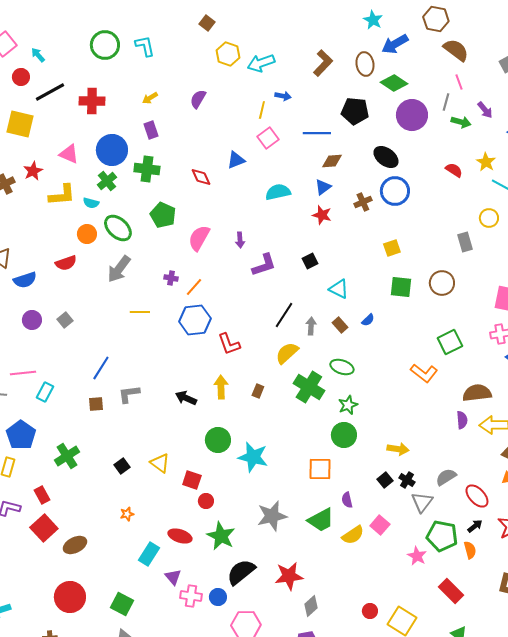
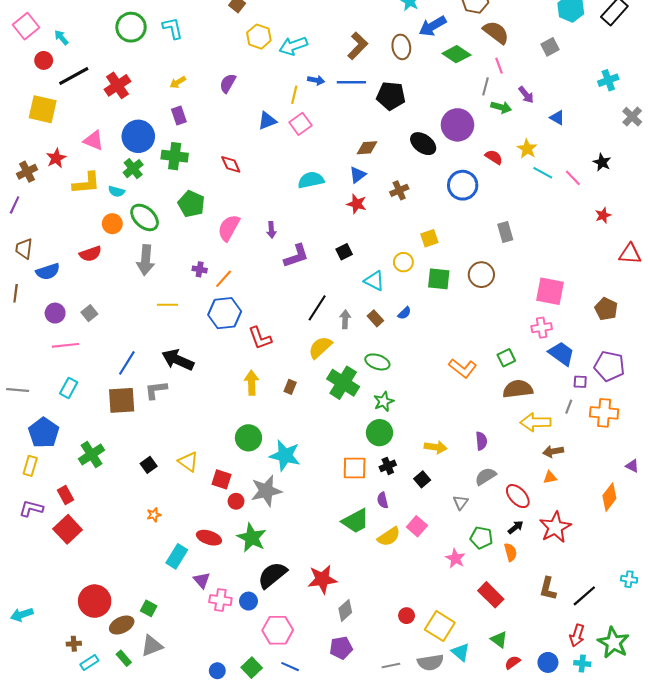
green diamond: (394, 83) -> (456, 54), moved
red cross: (92, 101) -> (117, 85), turned -35
purple circle: (412, 115) -> (457, 125), moved
blue line: (317, 133) -> (351, 82), moved
blue triangle: (236, 160) -> (267, 121), moved
blue circle: (395, 191) -> (463, 185), moved
yellow circle: (489, 218) -> (403, 262), moved
gray arrow: (119, 269) -> (146, 260), turned -32
green square: (450, 342) -> (506, 358), moved, size x0.7
pink line: (23, 373) -> (65, 345), moved
black arrow: (186, 398) -> (178, 360), moved, size x1.4
brown square: (96, 404) -> (122, 400), size x1.8
purple semicircle: (462, 420) -> (481, 441), moved
black cross: (407, 480) -> (388, 466), moved, turned 35
gray triangle: (422, 502) -> (461, 502), size x0.7
gray star: (272, 516) -> (266, 491), moved
green pentagon: (442, 536) -> (481, 538), size x0.7
brown ellipse: (75, 545) -> (122, 625), moved
green square: (122, 604) -> (149, 608), size x0.7

